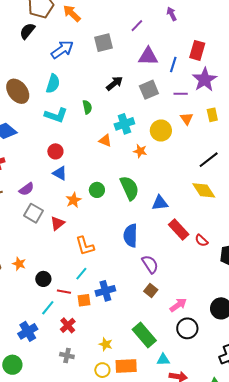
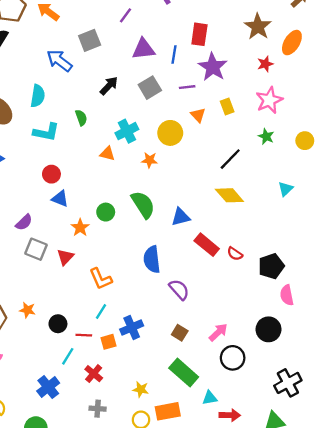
blue arrow: (62, 49) -> (59, 61), moved, turned -100
brown square: (151, 290) -> (180, 333), moved

